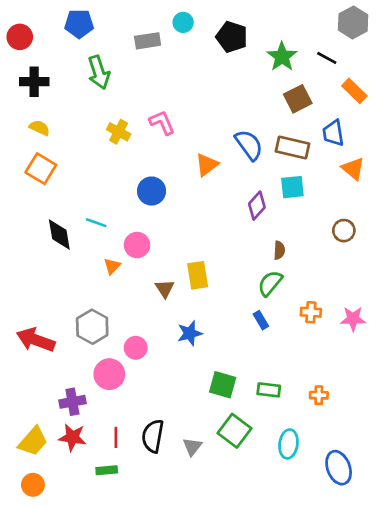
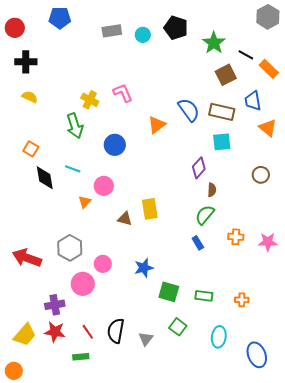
cyan circle: (183, 22) -> (143, 35), moved
black line: (327, 58) -> (246, 55), moved
green arrow: (99, 72) -> (75, 126), moved
orange square: (41, 169) -> (31, 149), moved, size x0.7
purple diamond: (257, 206) -> (199, 168), moved
brown triangle: (165, 289) -> (125, 219), turned -42
blue star: (190, 333) -> (144, 268), moved
green square: (234, 431) -> (178, 327), size x0.7
red line: (116, 437) -> (88, 332), turned -35
orange circle: (33, 485) -> (14, 371), moved

